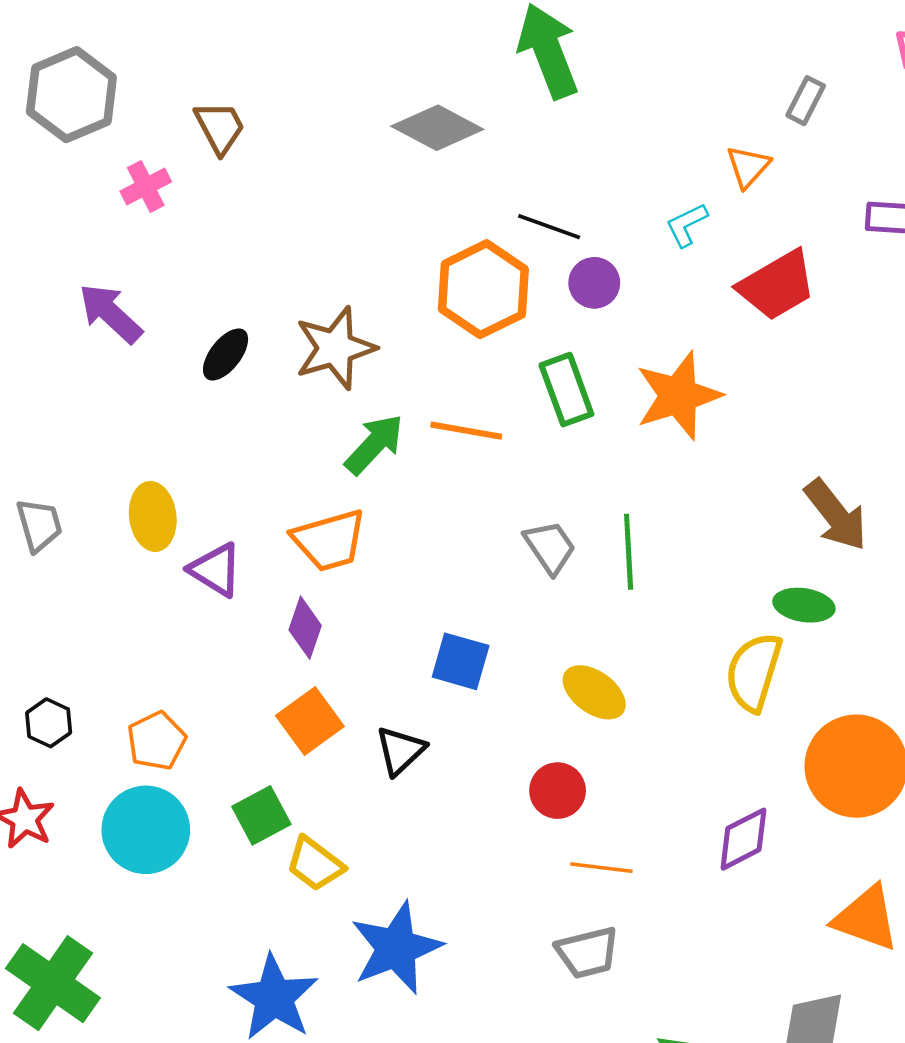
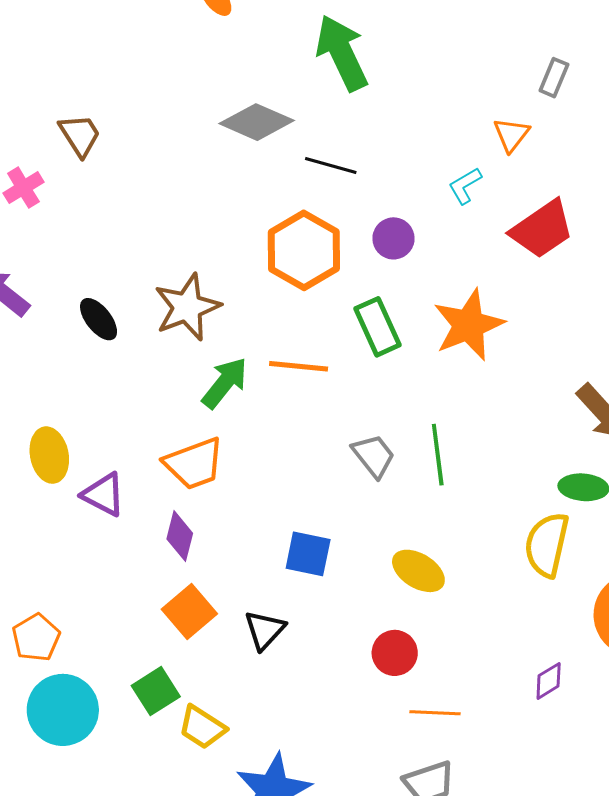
black line: (549, 227) -> (331, 166), moved
black ellipse: (226, 354) -> (99, 319), turned -72
orange pentagon: (157, 741) -> (36, 638), moved
purple diamond: (743, 839) -> (549, 681), size x0.7

